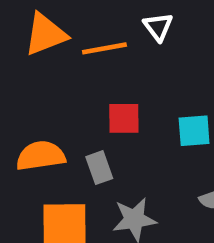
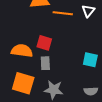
red square: (124, 118) -> (44, 43), moved

